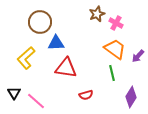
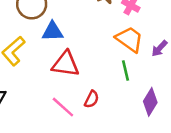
red semicircle: (86, 95) -> (92, 99), turned -48
pink line: (36, 101) -> (63, 107), moved

